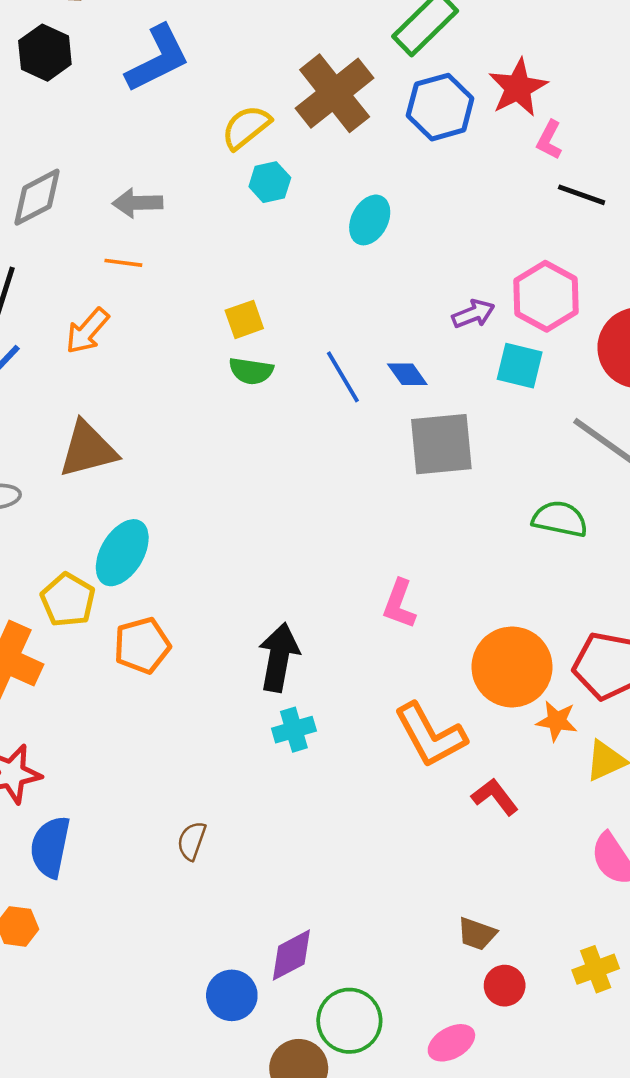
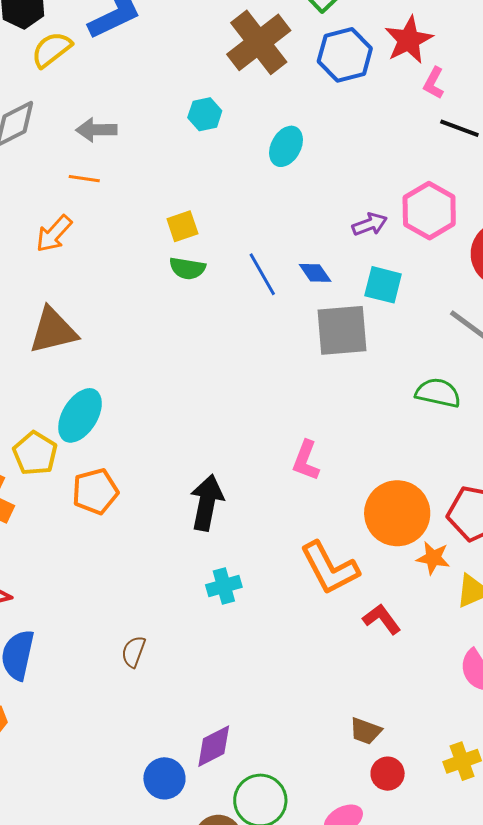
yellow semicircle: (246, 127) -> (52, 49), moved
cyan square: (520, 366) -> (383, 285), moved
cyan cross: (294, 730) -> (224, 586), moved

